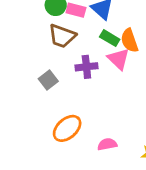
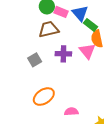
brown trapezoid: (62, 36) -> (49, 29), turned 140
green rectangle: (110, 38) -> (90, 25), moved

